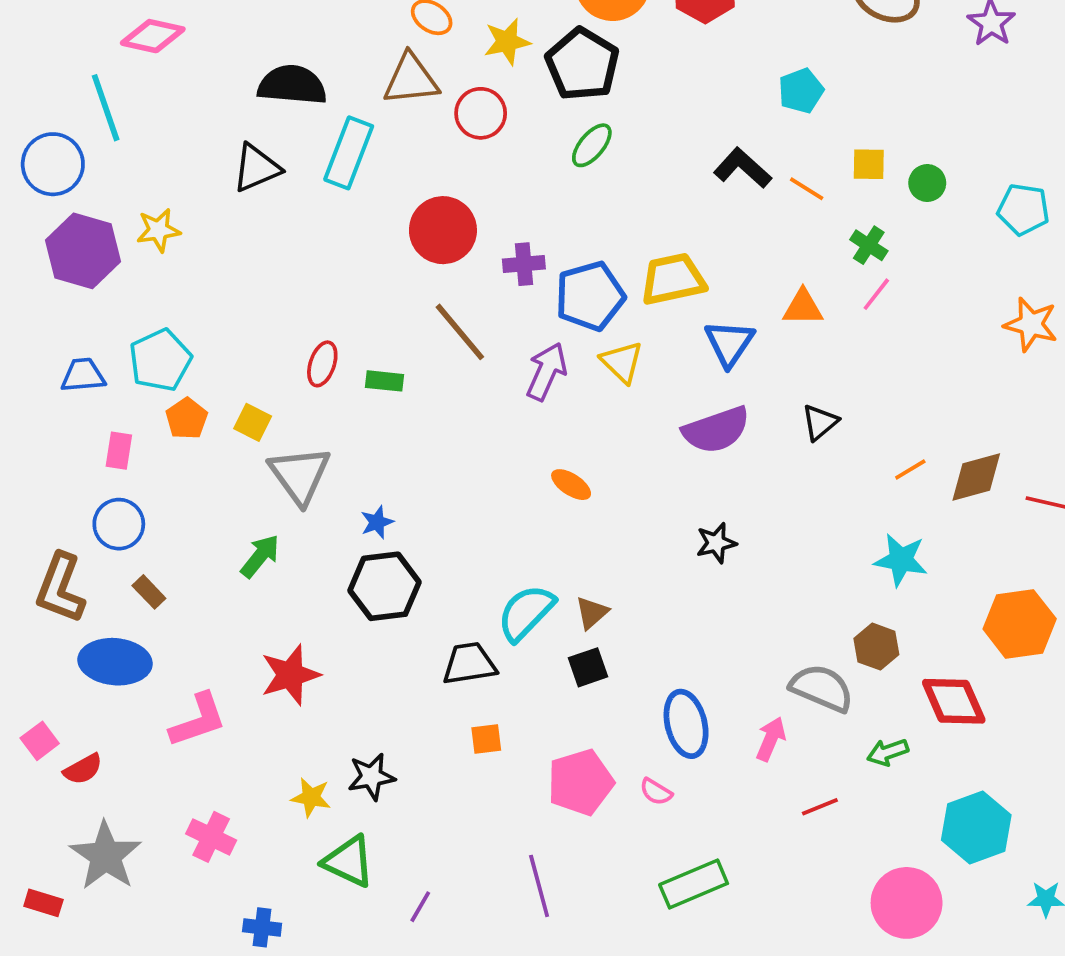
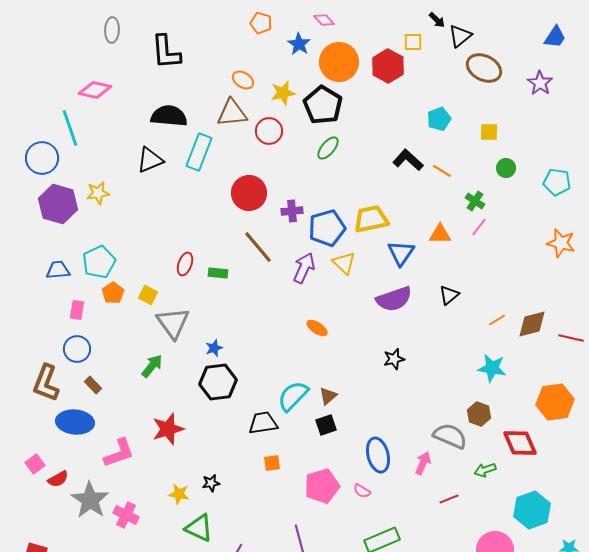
yellow square: (869, 164) -> (489, 132), moved
black star: (371, 777) -> (211, 483), size x0.7
gray star: (106, 856) -> (90, 500), moved

